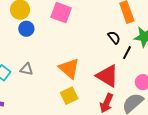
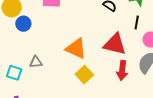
black line: (127, 53) -> (137, 22), moved

